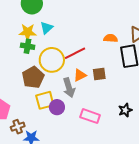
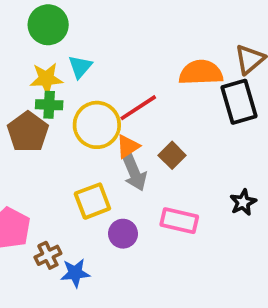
orange semicircle: (111, 38) -> (201, 73), size x1.6
brown square: (99, 74) -> (172, 155), moved, turned -32
orange triangle: (80, 75) -> (128, 146), moved
brown pentagon: (33, 77) -> (28, 132), moved
purple circle: (57, 107) -> (123, 234), moved

